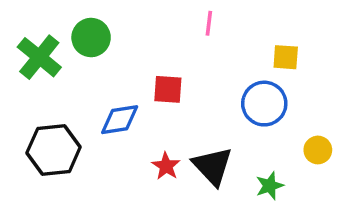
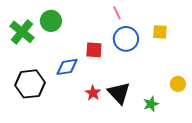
pink line: (209, 23) -> (117, 13), turned -32
blue circle: (264, 104) -> (126, 39), moved

